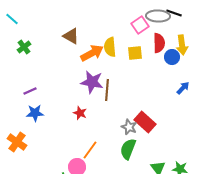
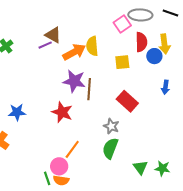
black line: (174, 13) -> (170, 13), moved
yellow square: (135, 53) -> (122, 62), moved
blue arrow: (183, 88) -> (165, 87), turned 144
purple line: (30, 91) -> (45, 45), moved
red star: (80, 113) -> (62, 112), size x1.5
red rectangle: (145, 122) -> (127, 101), moved

